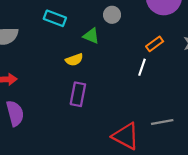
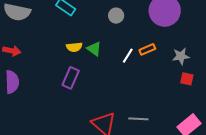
green triangle: (91, 36) -> (94, 49), moved
white line: (142, 67) -> (128, 56), moved

